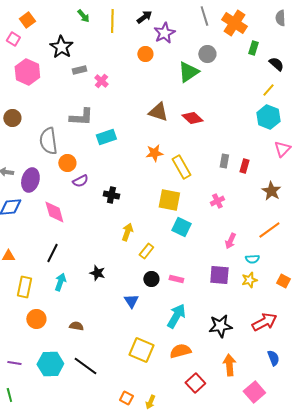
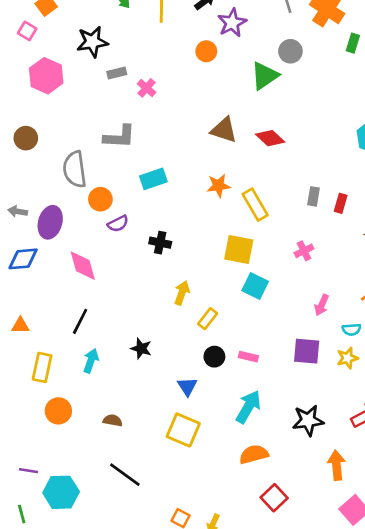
black star: (61, 47) -> (92, 42), turned 30
cyan rectangle: (106, 137) -> (153, 179), moved
yellow square: (141, 350) -> (183, 430), moved
cyan hexagon: (50, 364) -> (61, 492), moved
orange arrow: (229, 365) -> (337, 465), moved

